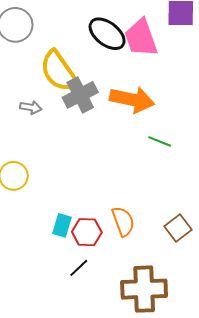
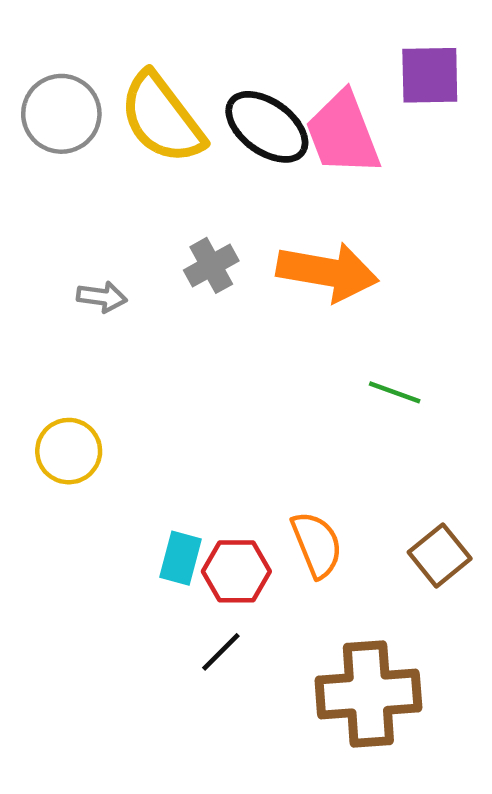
yellow semicircle: (59, 71) -> (162, 118), moved
gray cross: (80, 95) -> (211, 265), size x0.7
green line: (160, 141) -> (395, 392), moved

